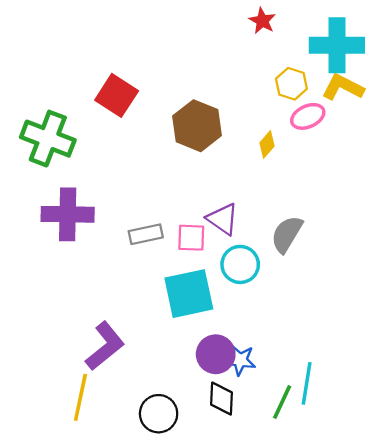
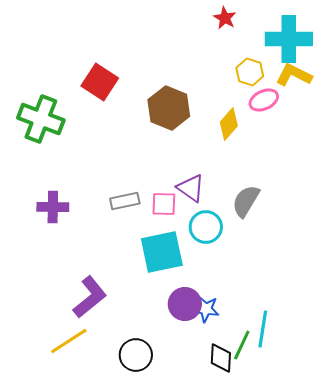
yellow diamond: (267, 144) -> (229, 124), size x1.4
purple cross: (68, 214) -> (53, 207), moved, size x0.7
yellow line: (80, 397) -> (69, 341), turned 45
black diamond: (222, 399) -> (221, 358), moved

